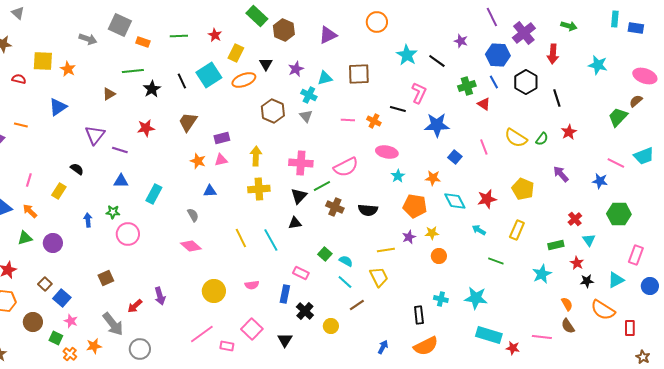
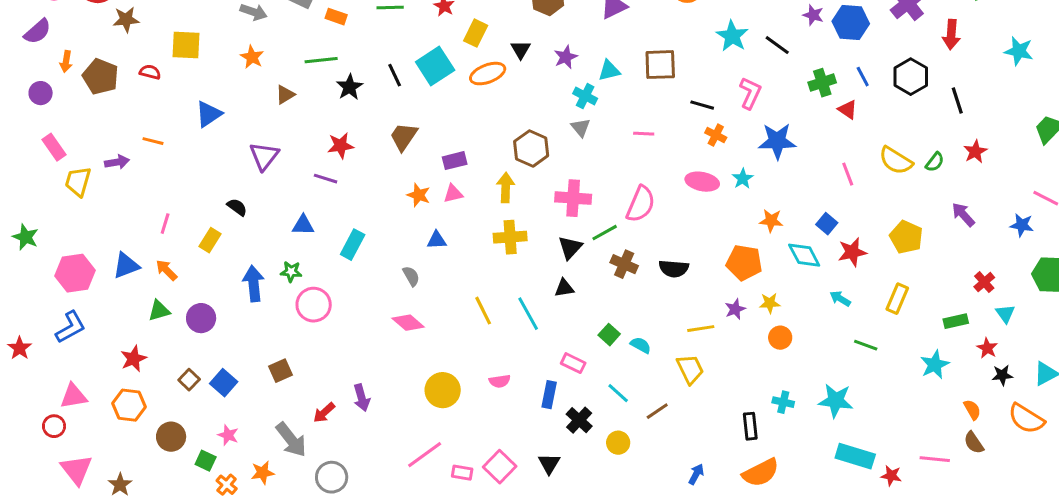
blue hexagon: (498, 55) -> (851, 23), moved
orange star: (68, 69) -> (252, 57), moved
black line: (398, 109) -> (702, 105), moved
brown hexagon: (273, 111) -> (531, 149), moved
orange cross: (374, 121) -> (716, 135), moved
purple line: (120, 150) -> (326, 179), moved
blue square: (455, 157) -> (827, 224), moved
pink semicircle: (346, 167) -> (641, 204), turned -40
cyan star: (398, 176) -> (743, 179), moved
blue arrow: (88, 220) -> (254, 284), size x1.6
cyan line: (345, 282) -> (618, 393), moved
blue square: (62, 298) -> (224, 383), moved
pink square: (252, 329) -> (500, 467), moved

